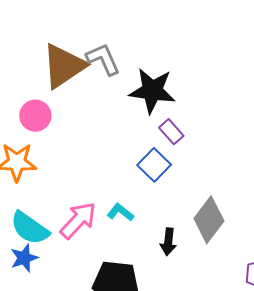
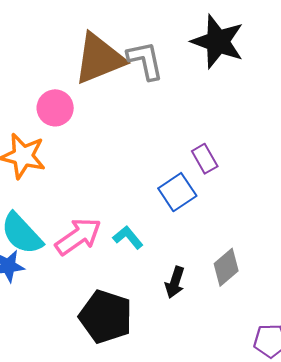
black star: (152, 91) -> (218, 42), moved
gray diamond: (209, 220) -> (226, 267), size x0.7

